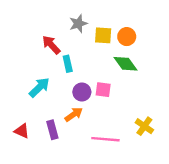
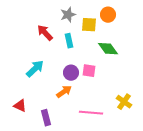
orange circle: (127, 37) -> (108, 15), moved
cyan rectangle: (68, 64) -> (69, 41), moved
purple rectangle: (52, 130) -> (46, 118), moved

